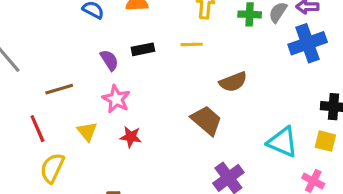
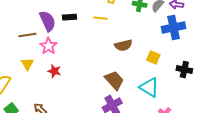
purple semicircle: (109, 60) -> (47, 21), size x1.5
brown line: (59, 89) -> (27, 35), moved
brown trapezoid: (206, 120) -> (114, 80), moved
yellow square: (325, 141) -> (153, 57), moved

